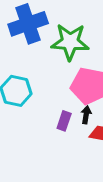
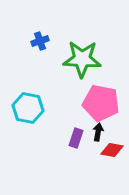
blue cross: (28, 24) -> (40, 41), size x0.5

